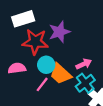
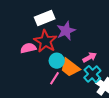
white rectangle: (23, 19) -> (45, 18), moved
red star: (35, 42) -> (45, 41), turned 30
pink semicircle: (17, 68) -> (28, 48), moved

